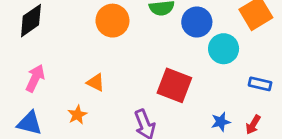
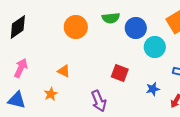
red square: (174, 85) -> (120, 73), size x0.7
blue star: (221, 122) -> (153, 89), moved

